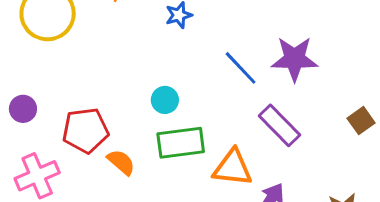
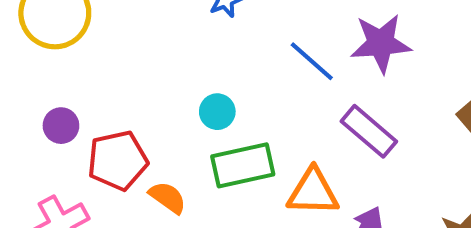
purple circle: (23, 109) -> (61, 126), moved

